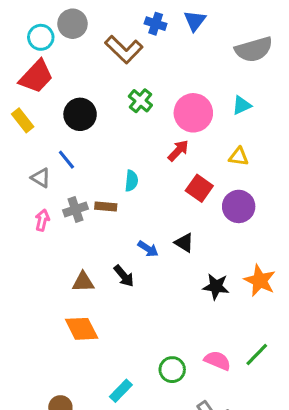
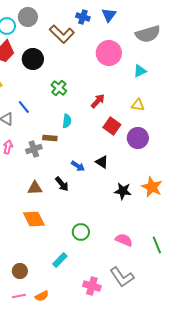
green cross: (140, 101) -> (59, 88), moved
pink circle: (193, 113) -> (109, 53), moved
black circle: (80, 114) -> (33, 59), moved
gray cross: (76, 209) -> (34, 149), moved
green line: (257, 354) -> (157, 245), moved, turned -66
green circle: (172, 370) -> (81, 232), moved

